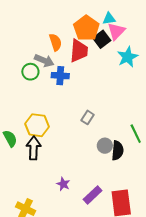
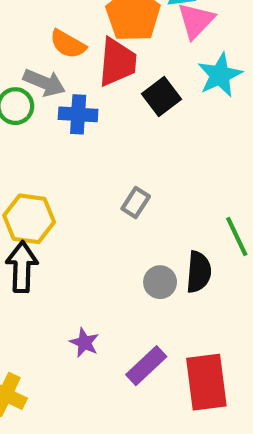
black square: (102, 39) -> (162, 97), moved
orange semicircle: (55, 42) -> (68, 44), turned 138
gray circle: (105, 146) -> (160, 282), moved

